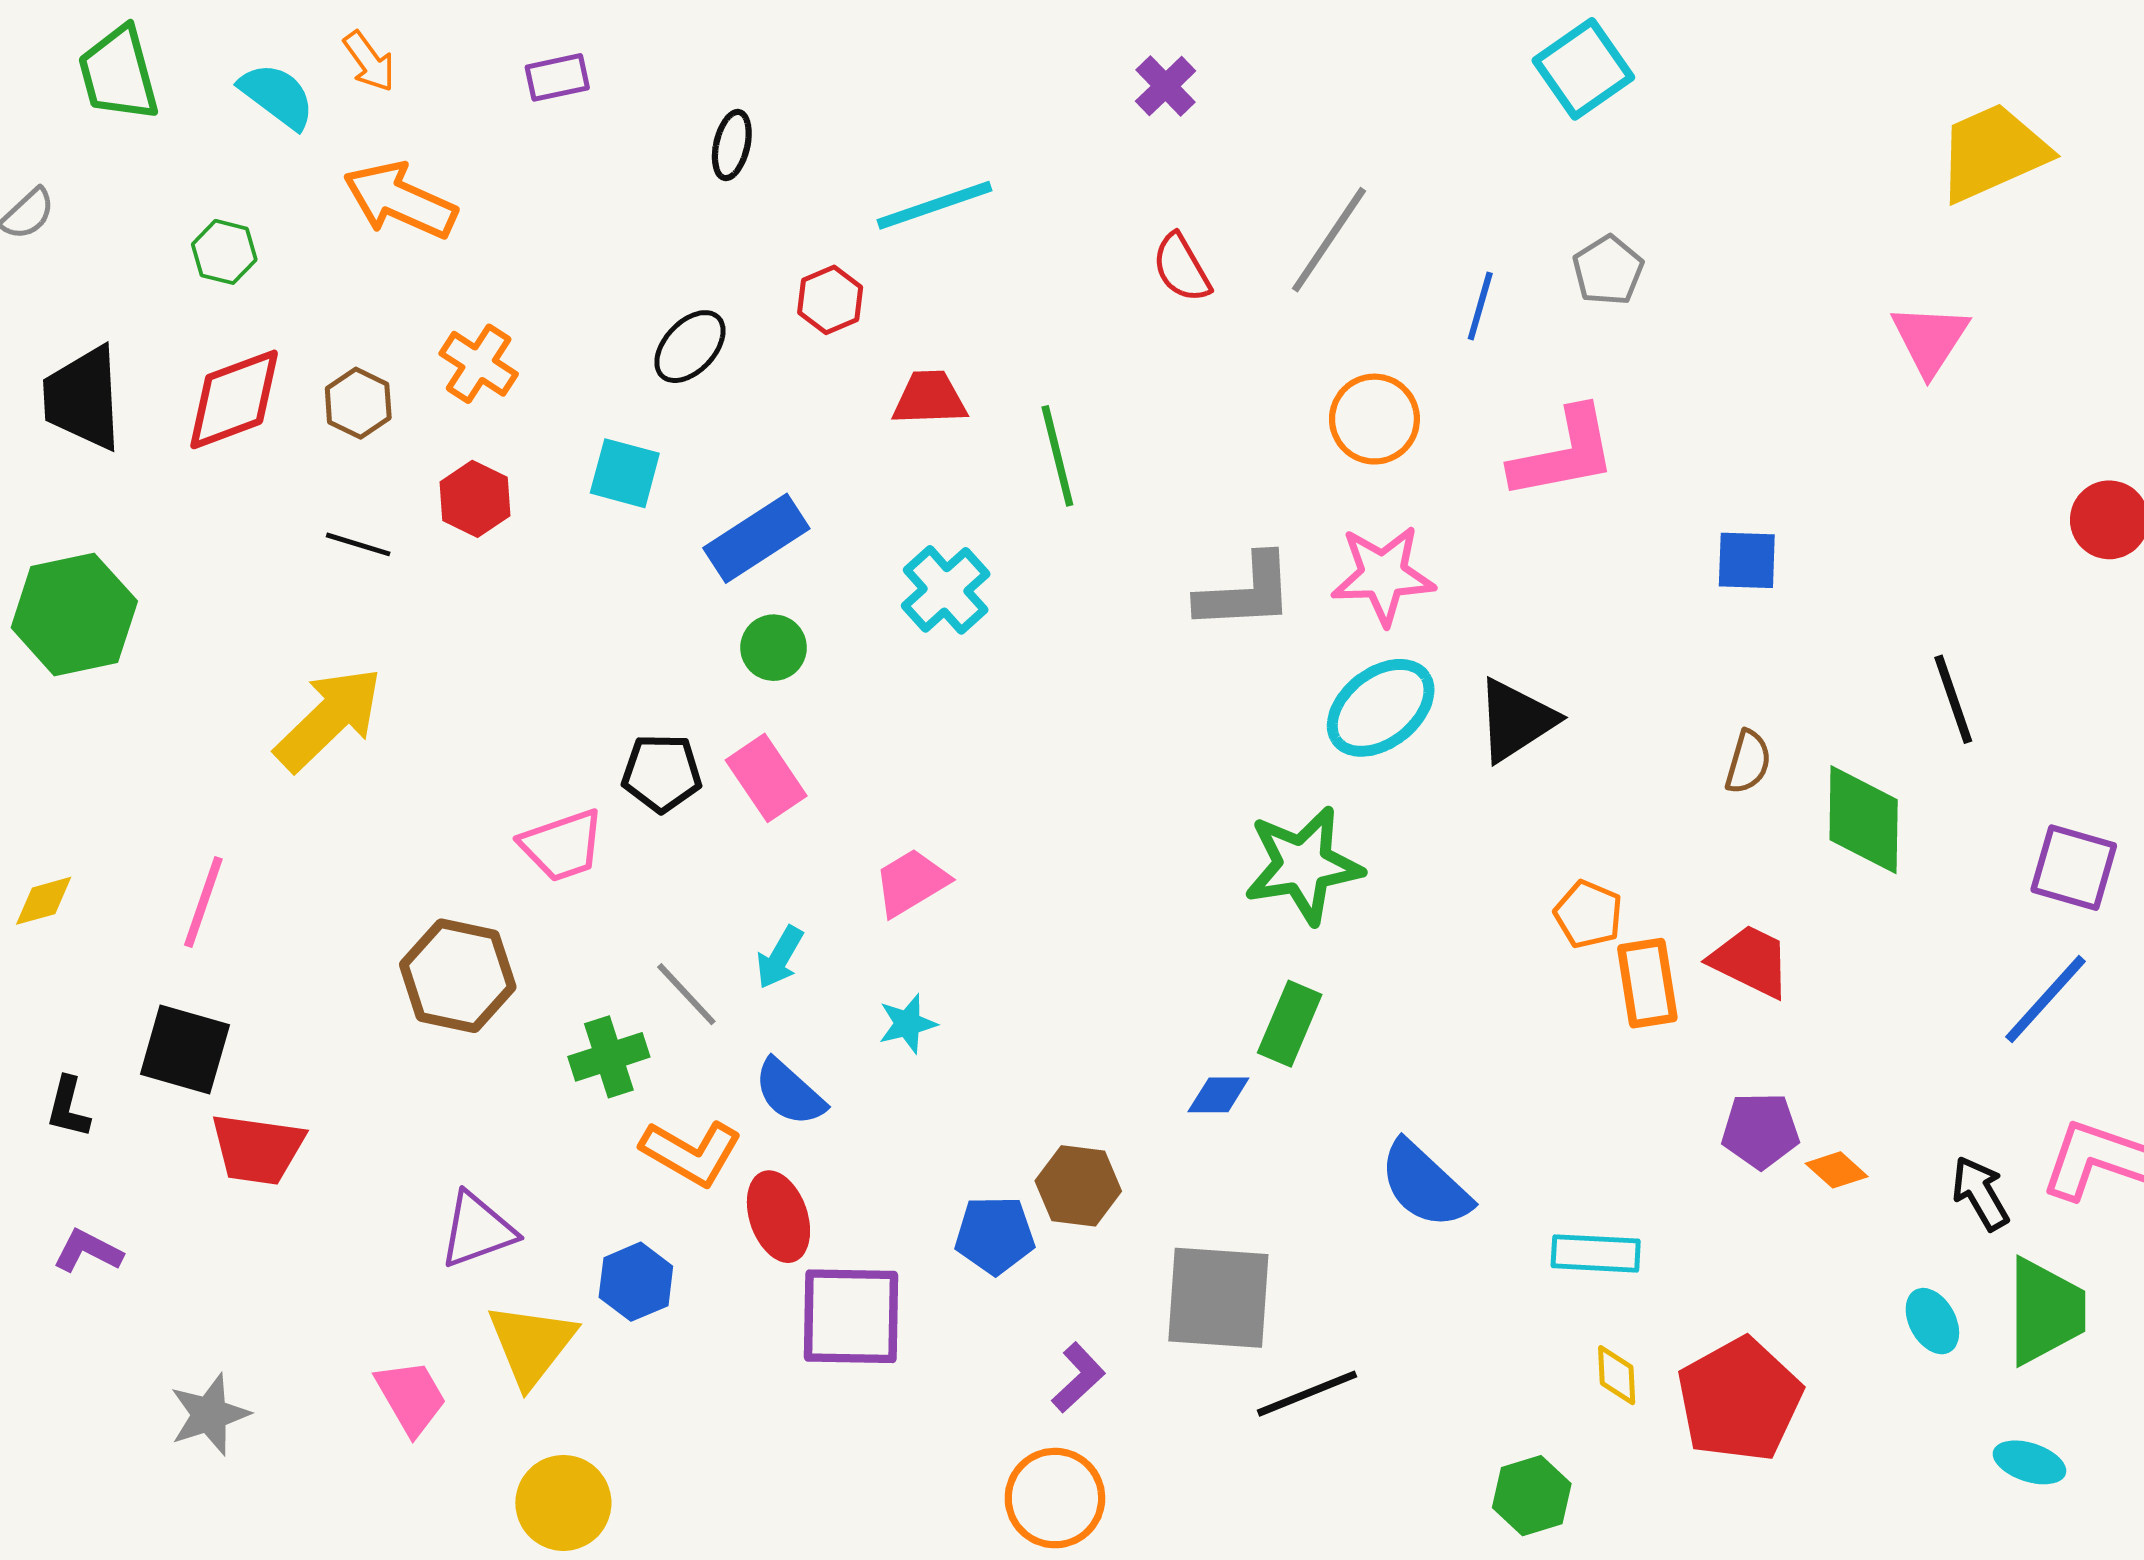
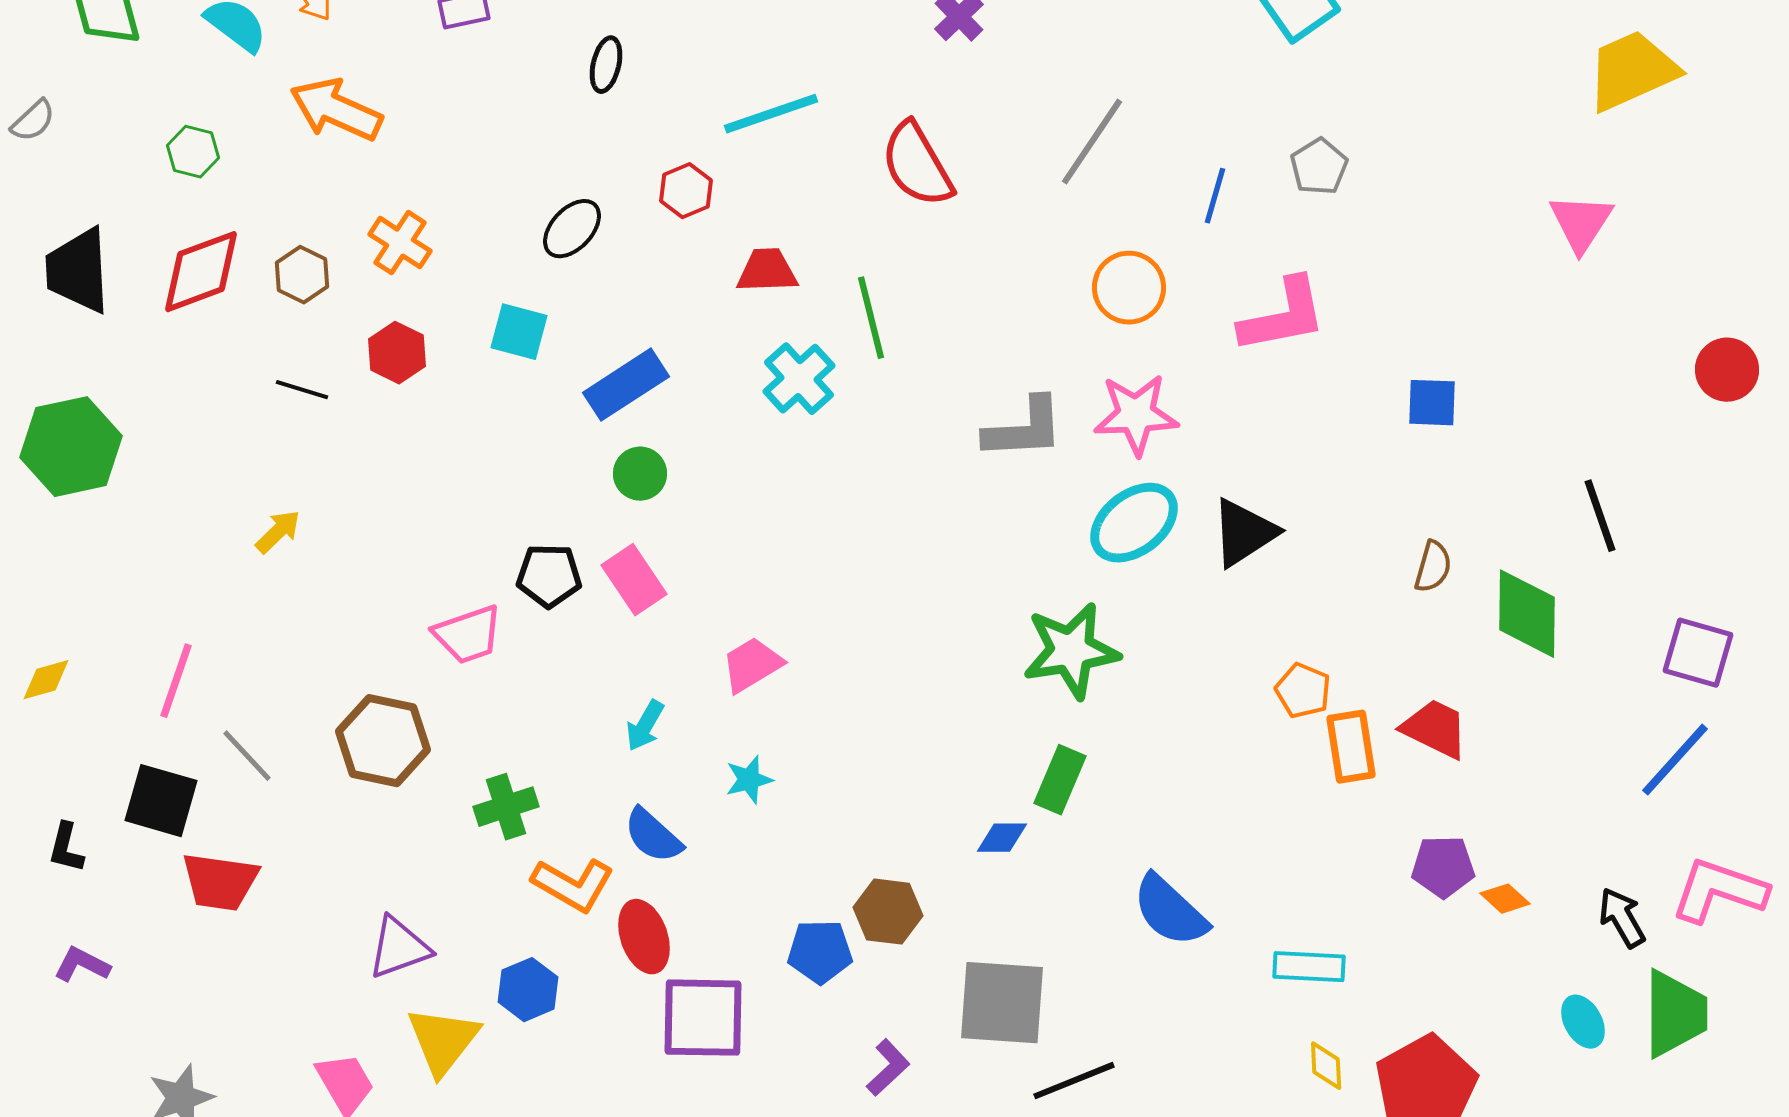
red semicircle: (1182, 268) -> (917, 165), moved, size x1.5
cyan cross: (946, 590) -> (799, 379), moved
yellow arrow: (329, 719) -> (278, 532), size x0.5
gray line: (686, 994) -> (247, 756), moved

